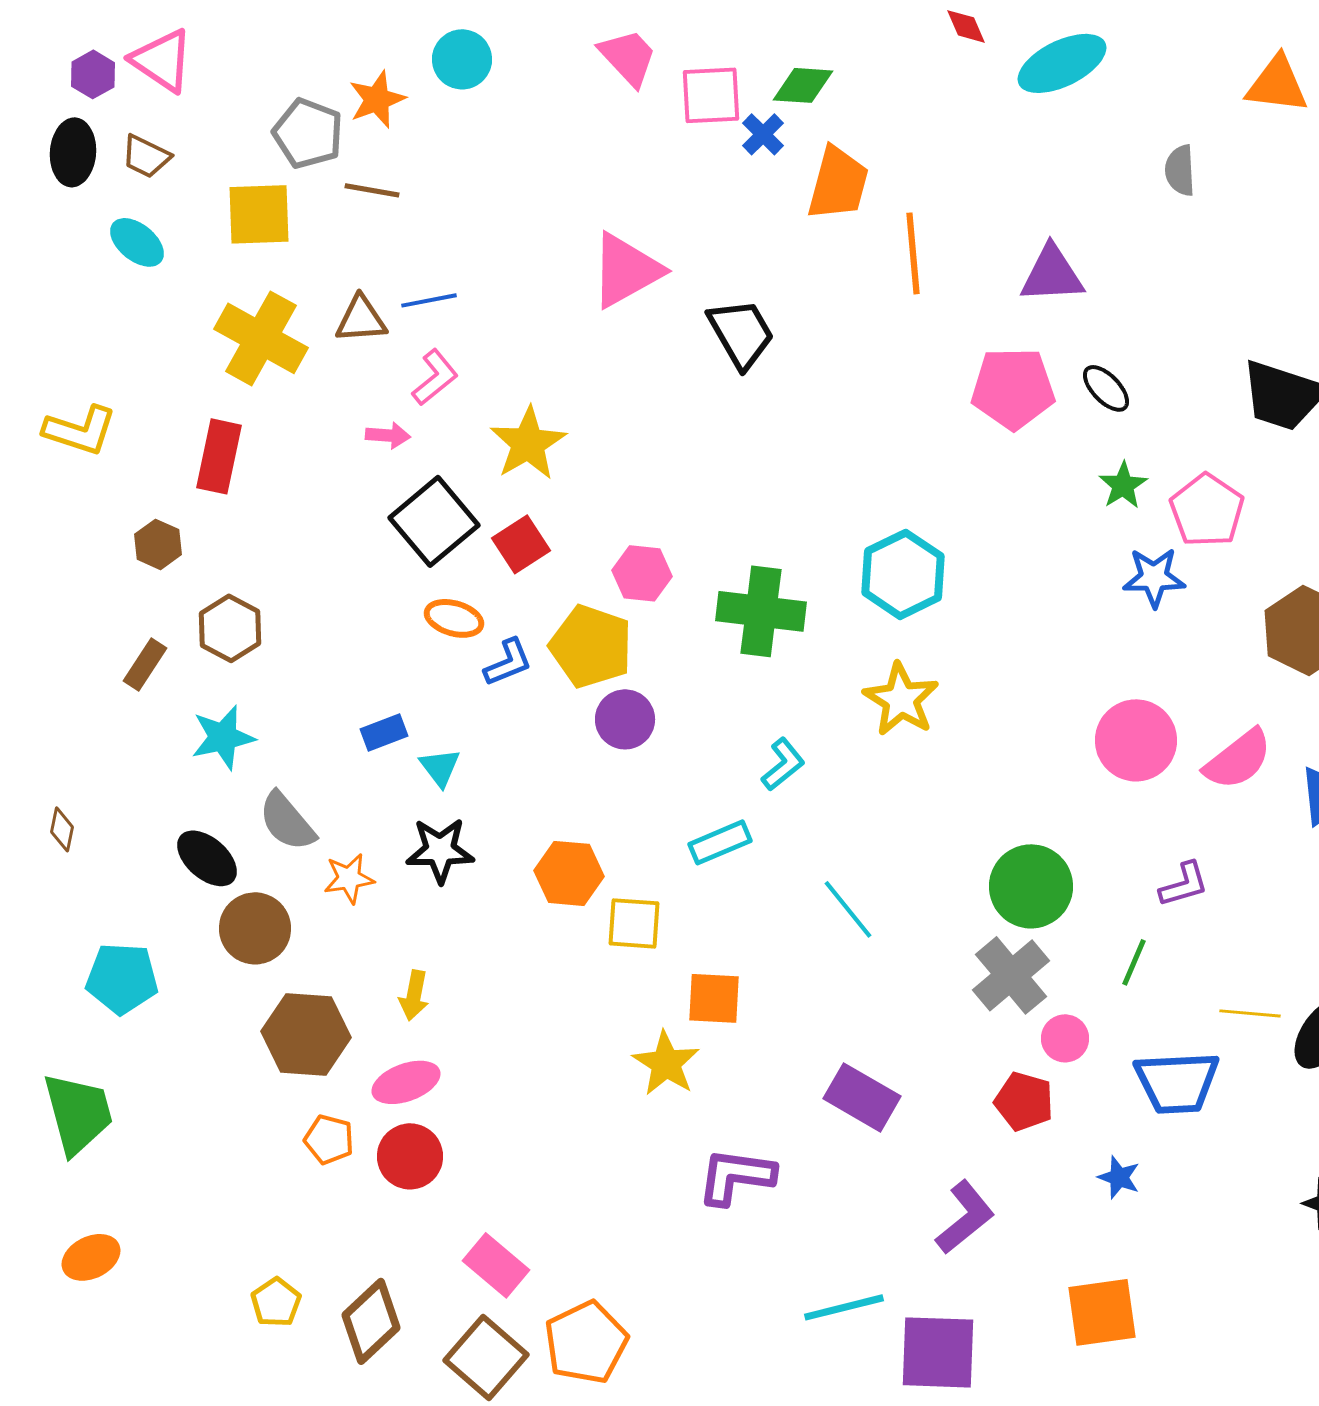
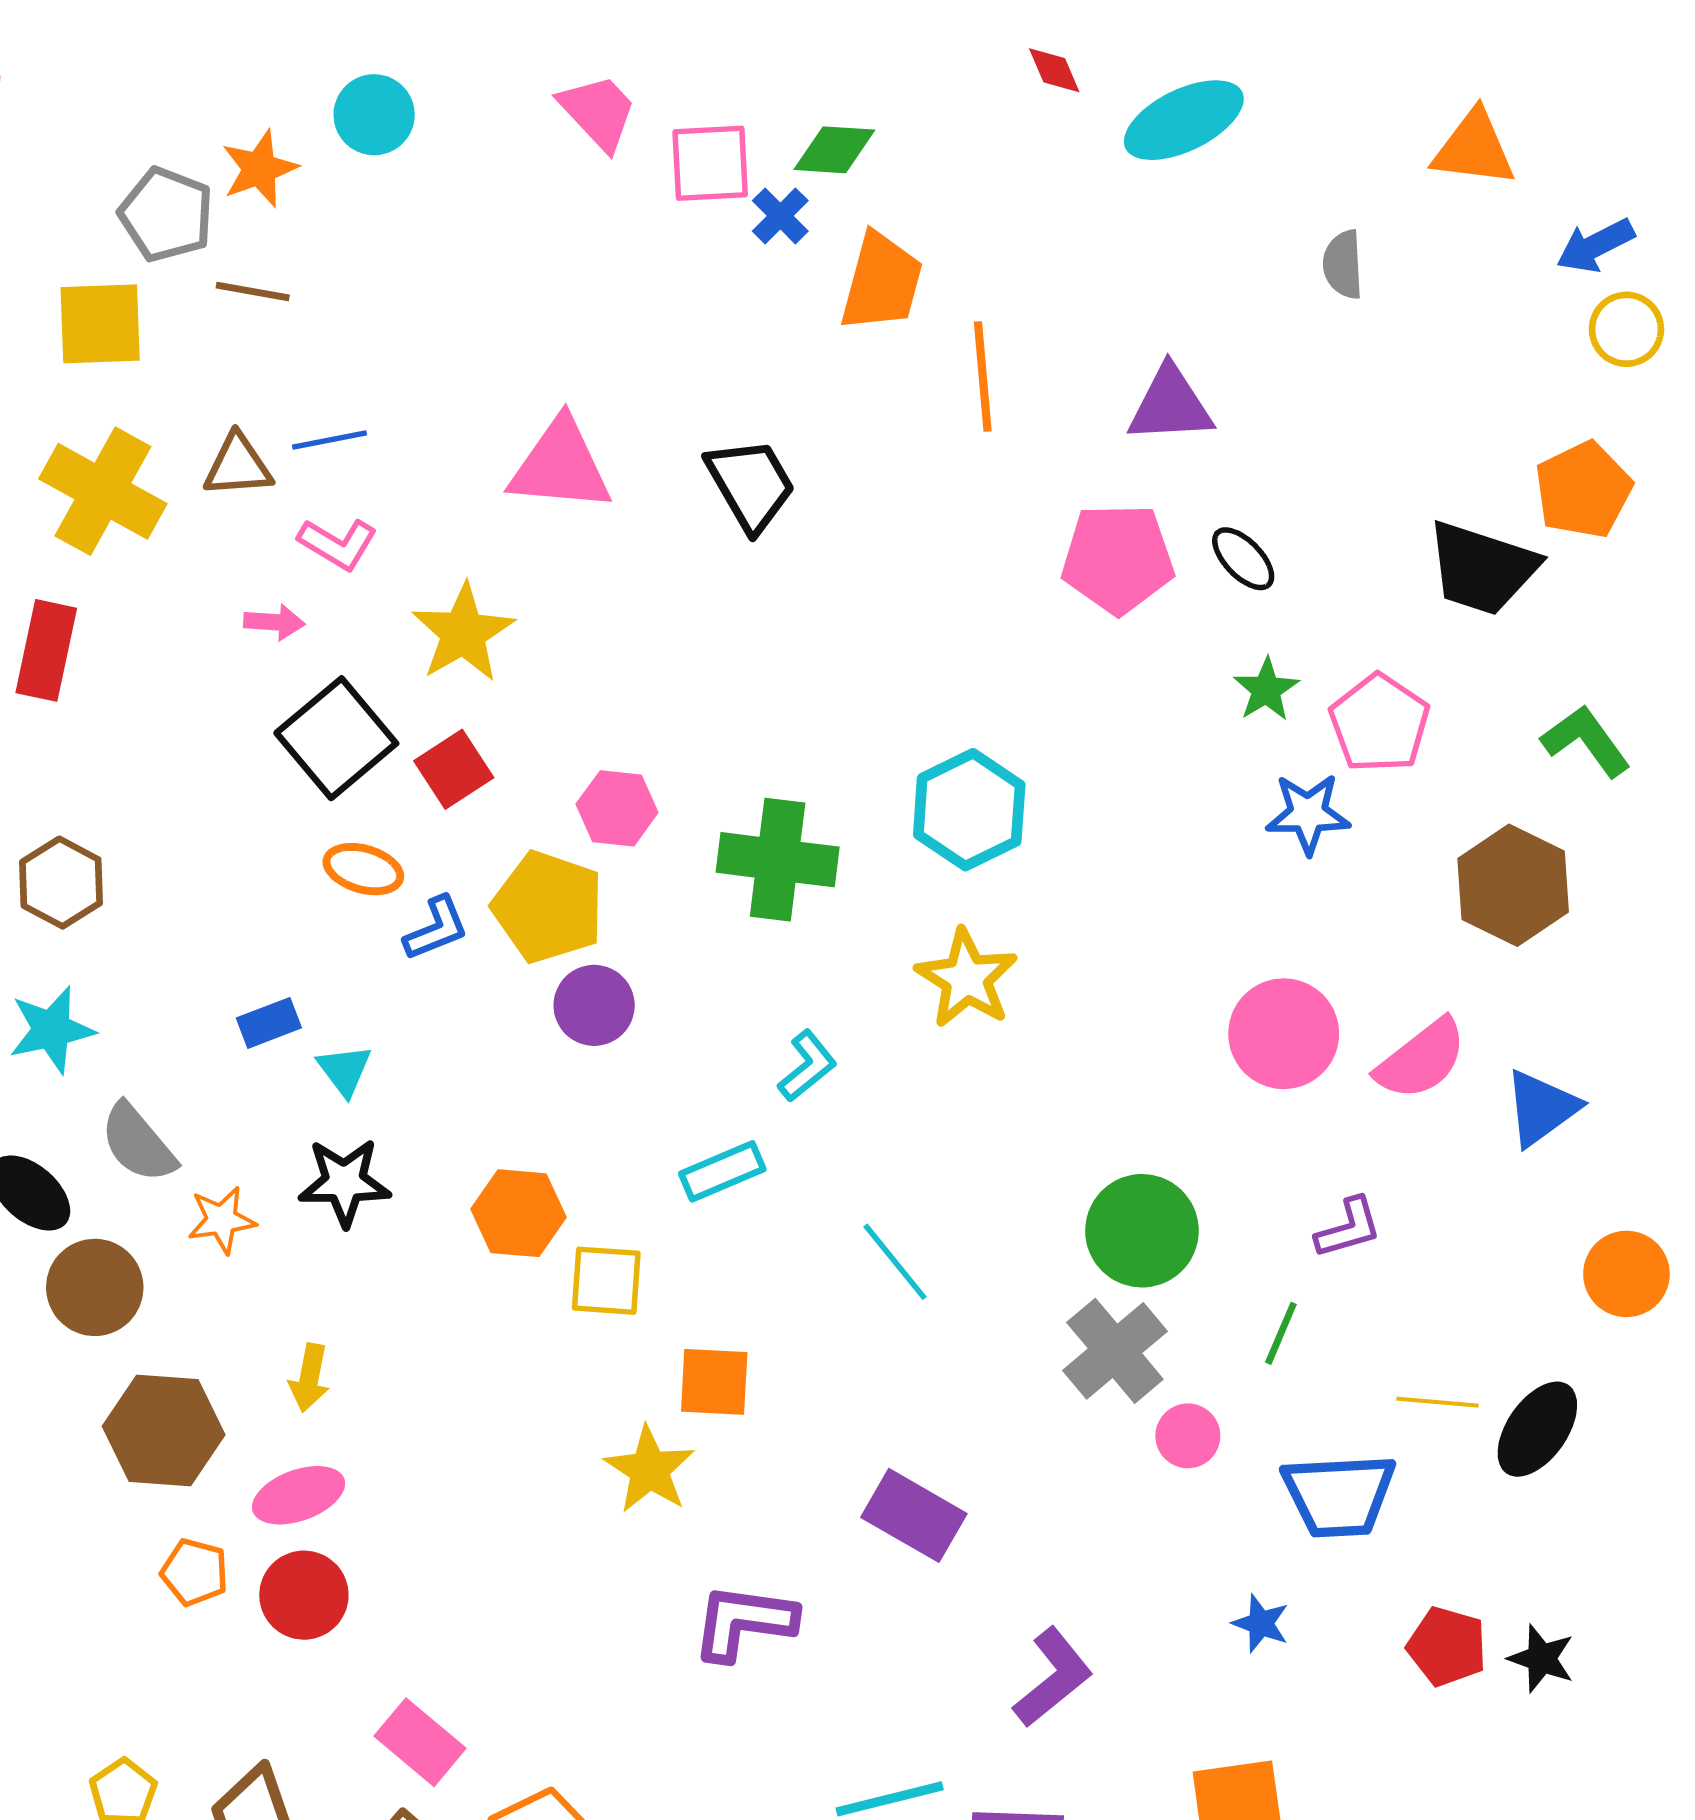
pink triangle: (626, 270) -> (560, 466), moved, turned 34
pink L-shape: (435, 377) -> (338, 544), turned 70
red pentagon: (1024, 1101) -> (1447, 1646), moved

